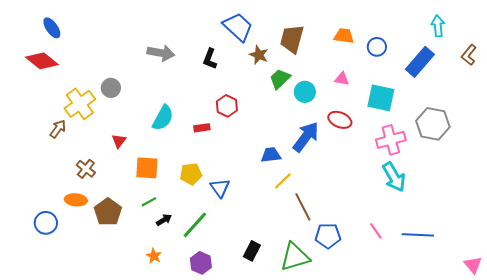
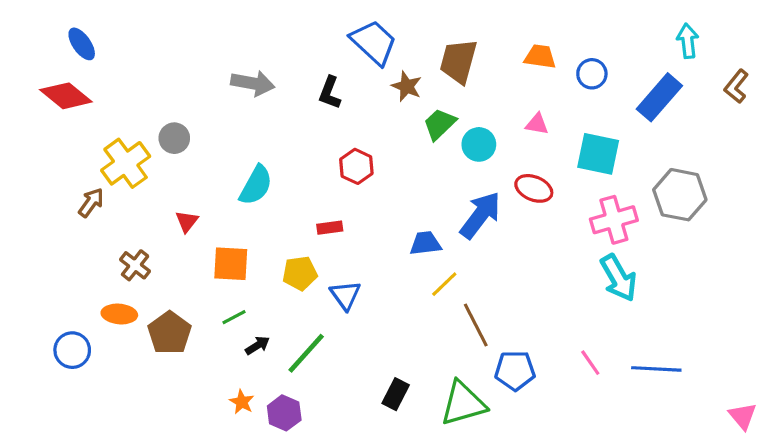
red rectangle: (202, 128) -> (330, 228), moved
purple hexagon: (201, 263) -> (284, 413), moved

